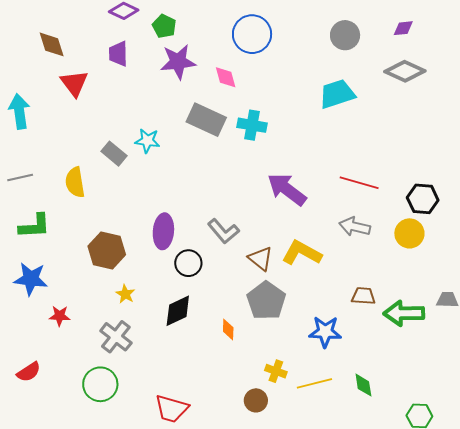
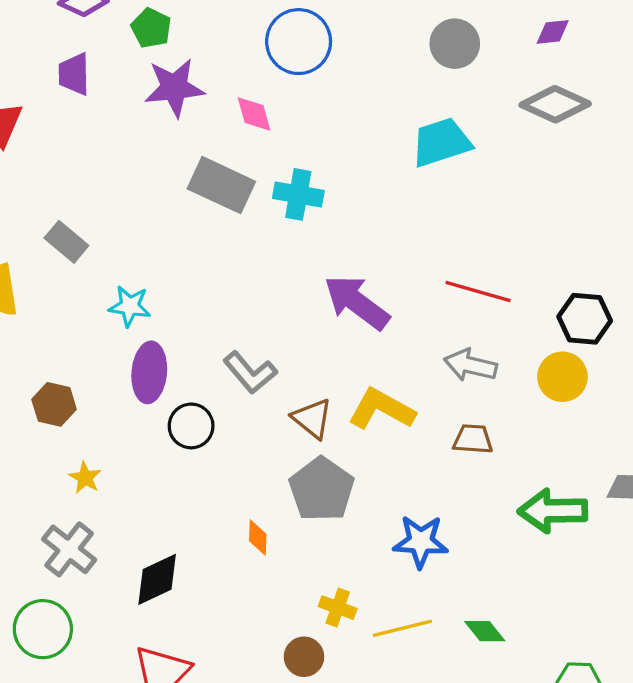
cyan star: (147, 141) -> (130, 306), moved
brown hexagon: (107, 250) -> (54, 404), size x0.7
brown trapezoid: (363, 296) -> (473, 439), moved
black diamond: (178, 311) -> (157, 579), moved
green diamond: (363, 385) -> (485, 631), turned -30

